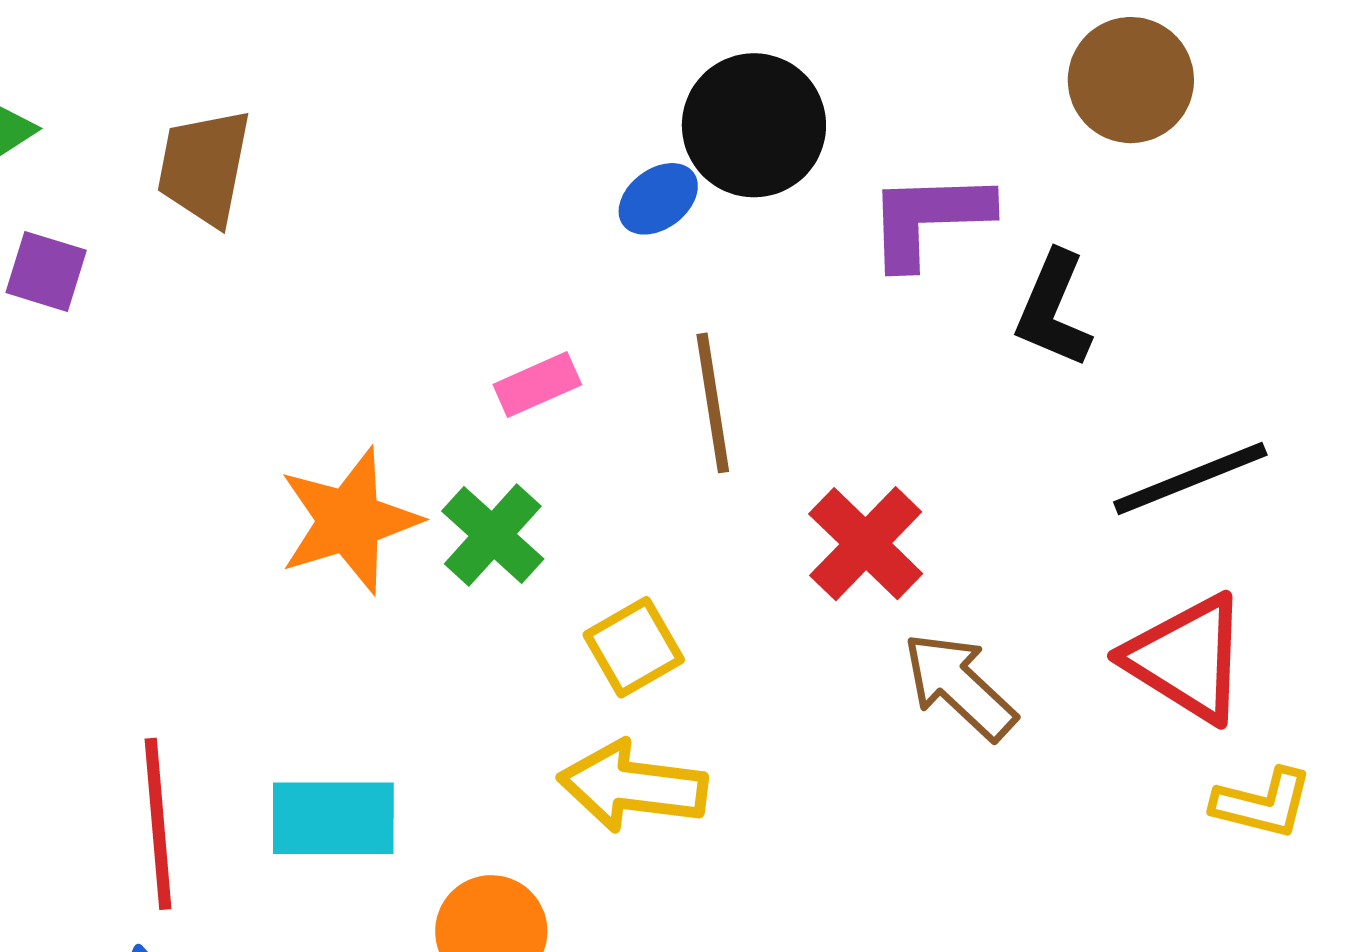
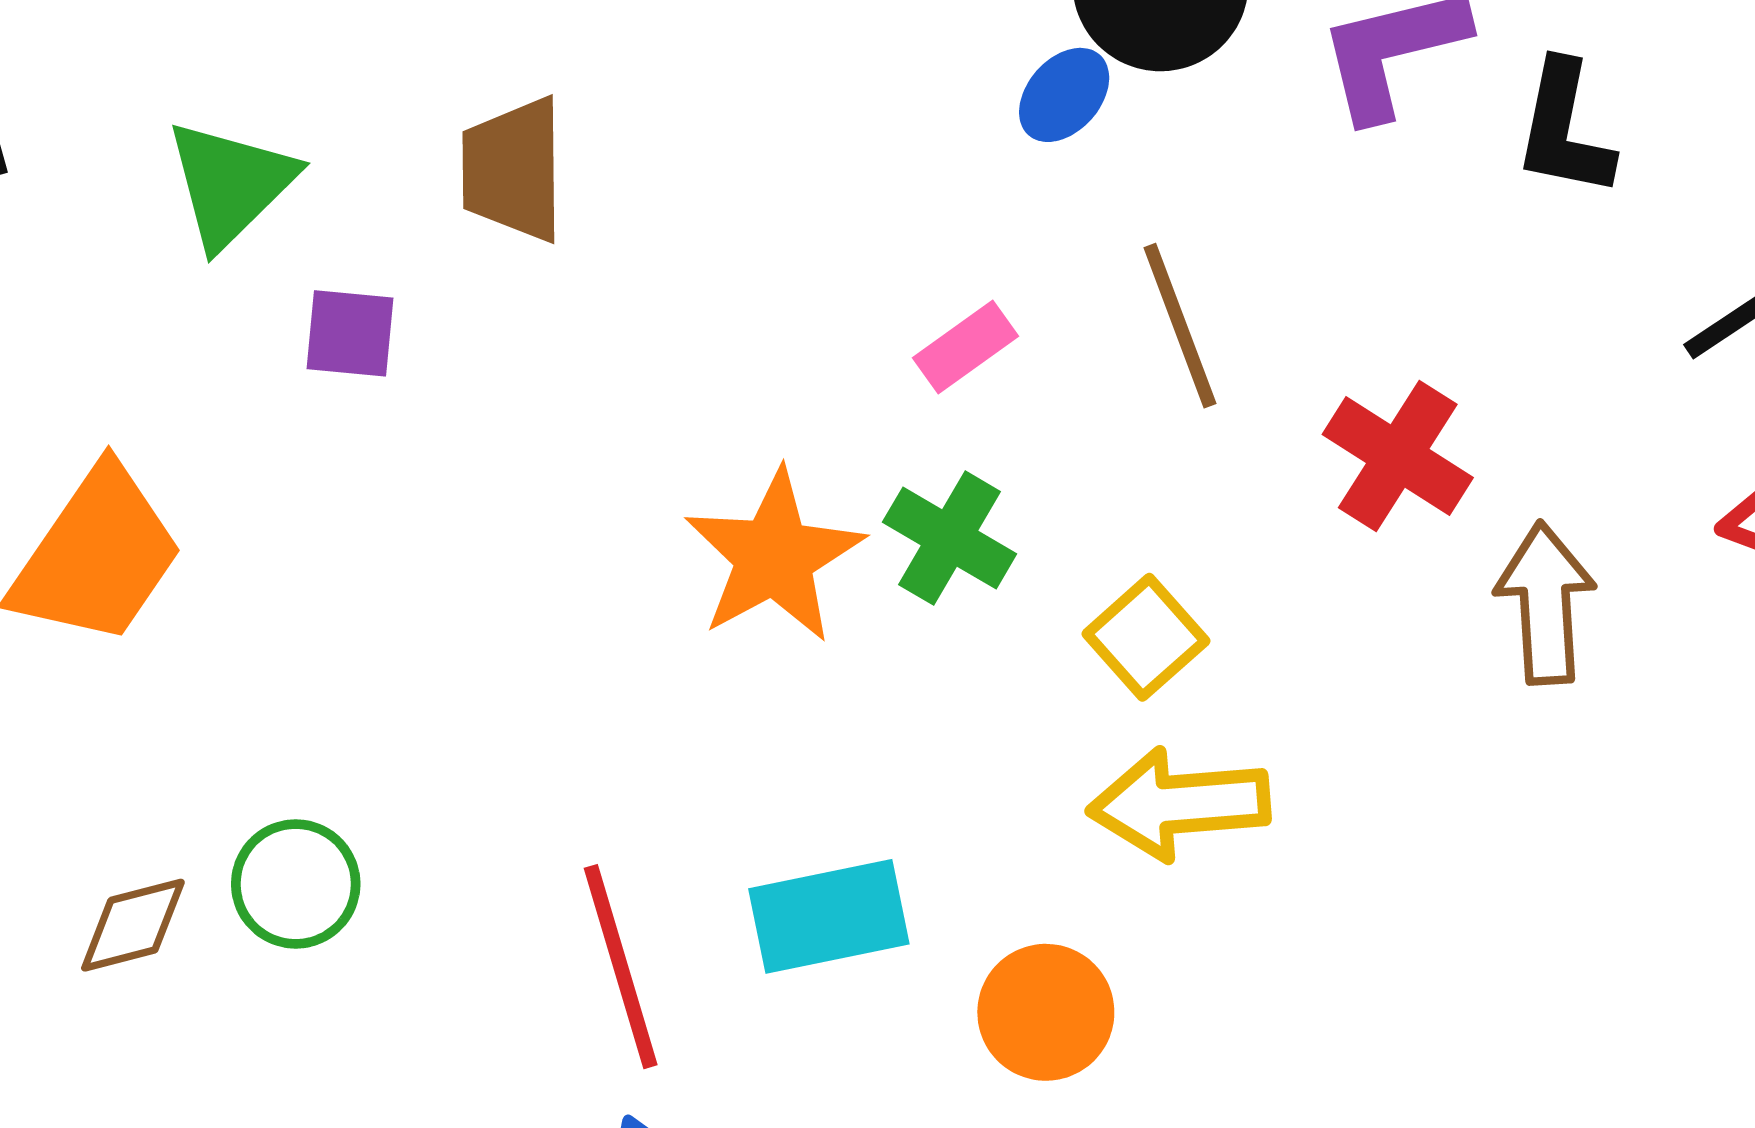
brown arrow: (960, 686) -> (1545, 603), turned 55

